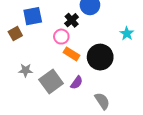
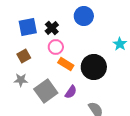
black cross: (72, 20) -> (52, 28), moved
brown square: (15, 34) -> (24, 56), moved

